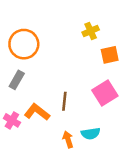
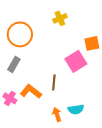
yellow cross: (91, 31) -> (60, 18), moved
pink square: (105, 93) -> (76, 61), moved

